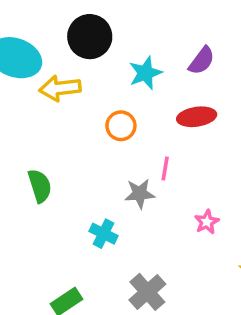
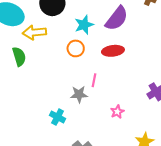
purple semicircle: (202, 61) -> (117, 18), size x1.5
orange circle: (121, 126) -> (76, 48), moved
green semicircle: (40, 186) -> (19, 57), moved

